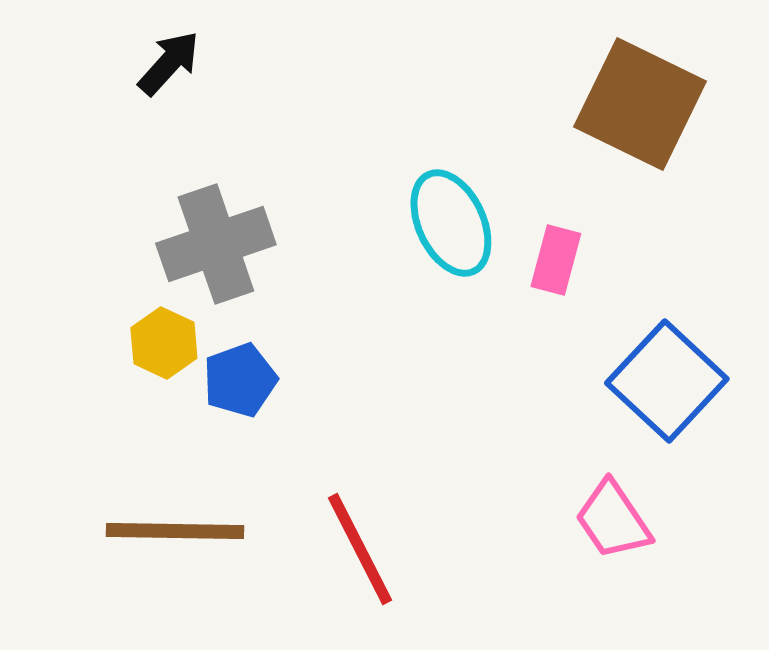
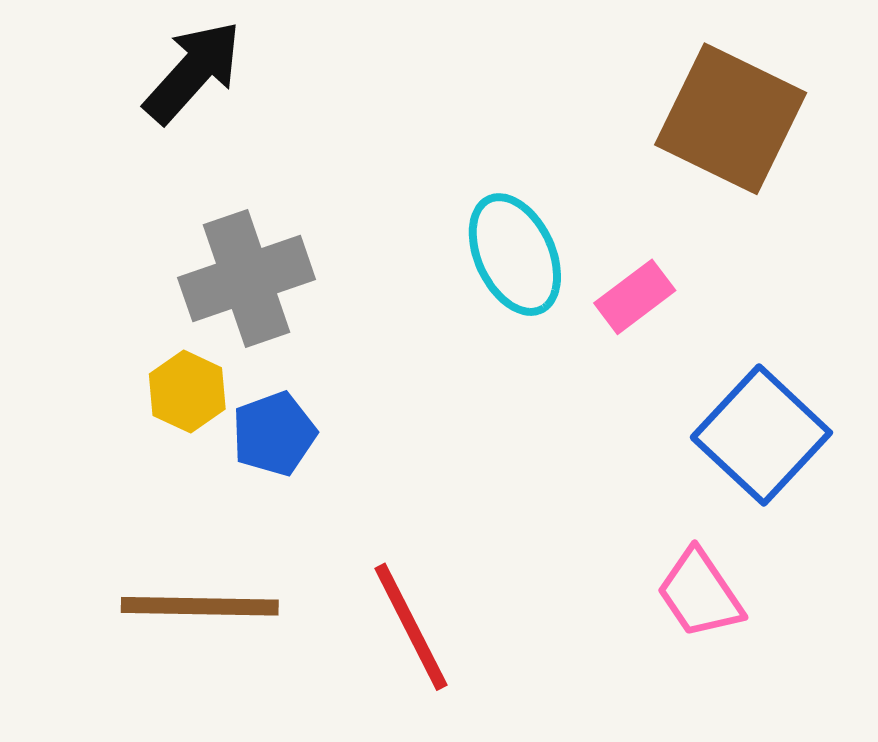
black arrow: (169, 63) -> (193, 72), size x1.4
pink rectangle: (556, 260) -> (635, 297), turned 38

